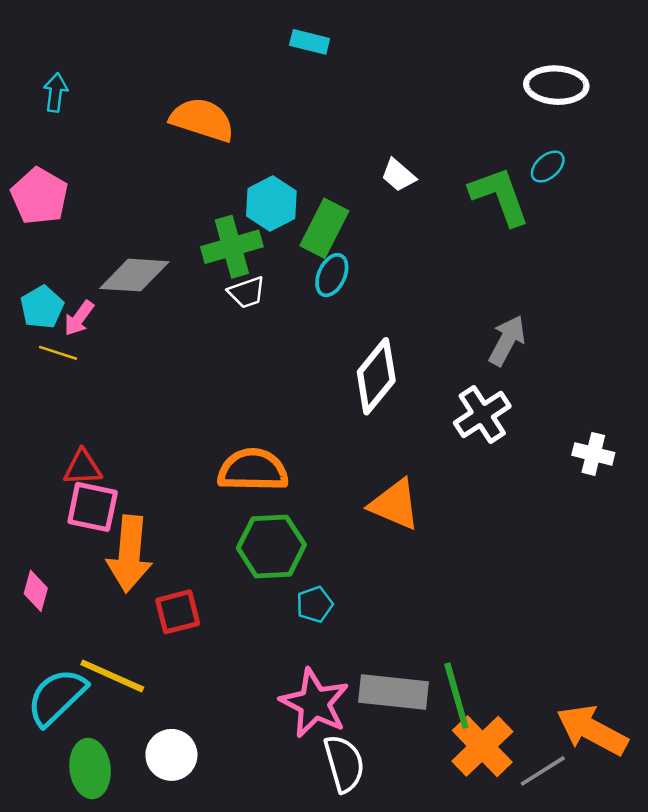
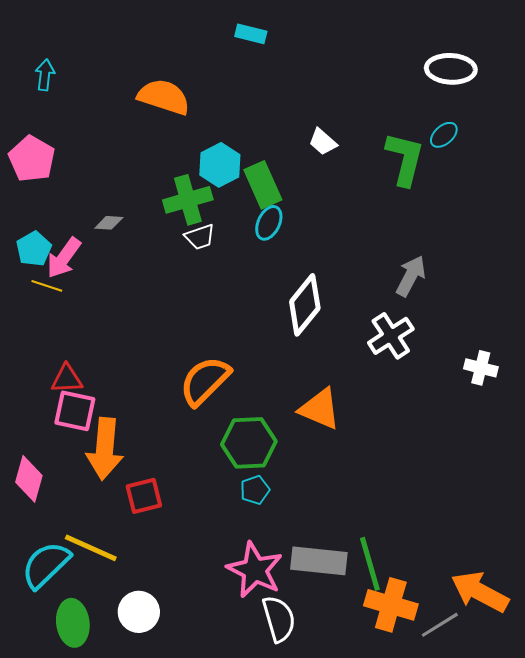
green L-shape: (500, 196) -> (405, 159), turned 34
green rectangle: (324, 228) -> (263, 185), turned -51
gray diamond: (134, 275) -> (109, 223), size x0.5
pink arrow: (79, 318) -> (64, 258), size x1.4
orange semicircle: (253, 470) -> (205, 381), turned -46
green hexagon: (271, 546) -> (249, 443), moved
pink diamond: (36, 591) -> (29, 479), size x1.4
orange cross: (482, 746) -> (391, 605), turned -30

